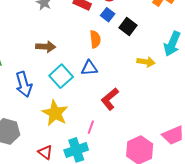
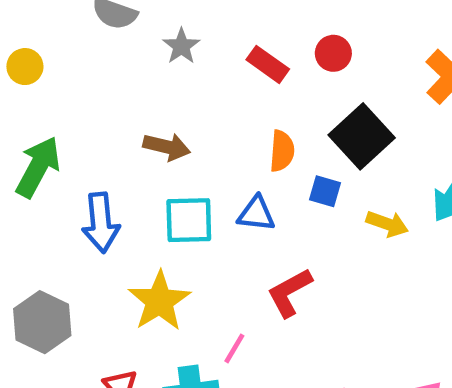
blue square: (108, 15) -> (325, 191), moved, turned -32
black square: (128, 27) -> (362, 136), size x1.5
cyan square: (61, 76) -> (189, 220), turned 30

